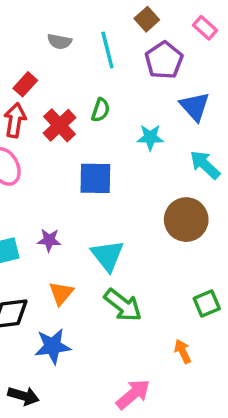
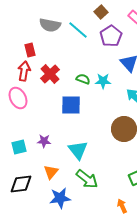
gray semicircle: (59, 41) -> (50, 25), size x1.5
cyan line: (107, 50) -> (78, 30), turned -35
red rectangle: (25, 84) -> (30, 50), turned -56
green semicircle: (101, 110) -> (83, 79), moved, turned -88
blue star: (53, 346) -> (60, 198), moved

